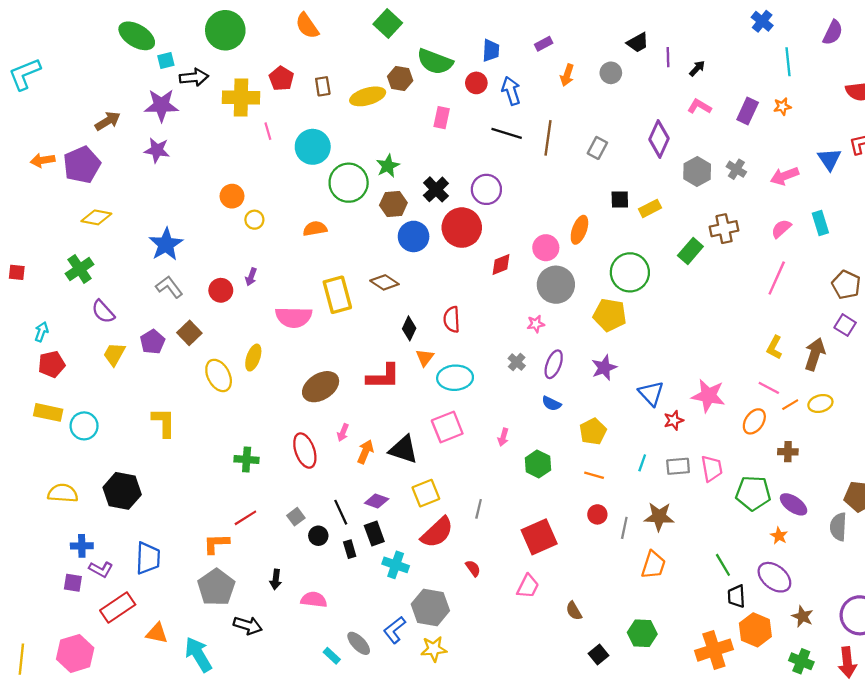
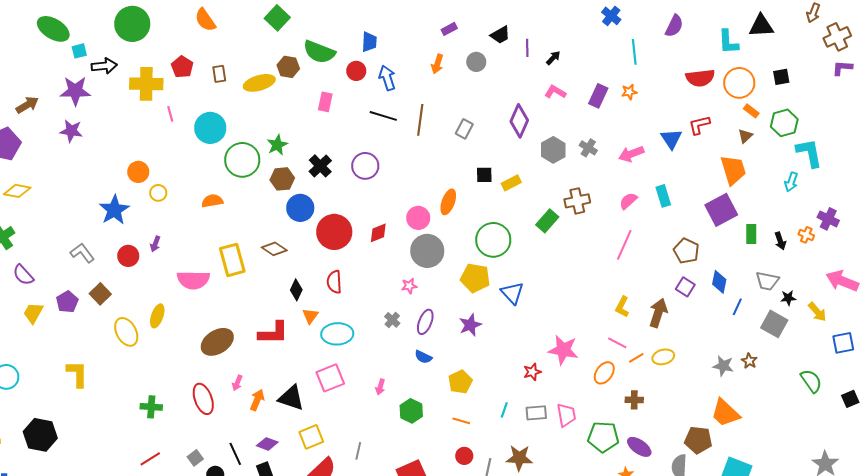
purple rectangle: (544, 44) -> (449, 29), moved
red circle: (462, 228) -> (334, 232), moved
blue star: (166, 244) -> (114, 210), moved
blue triangle: (651, 393) -> (512, 293), moved

